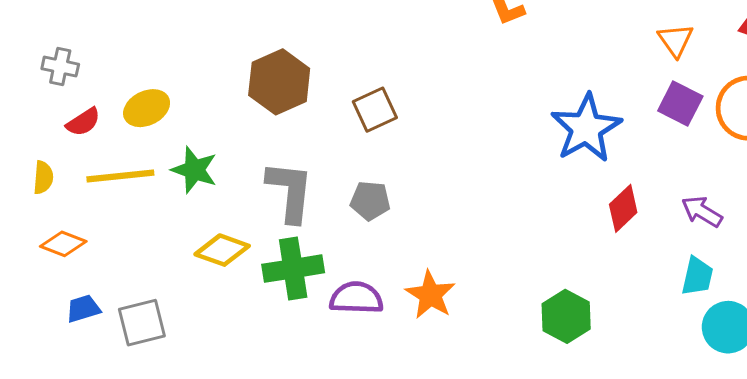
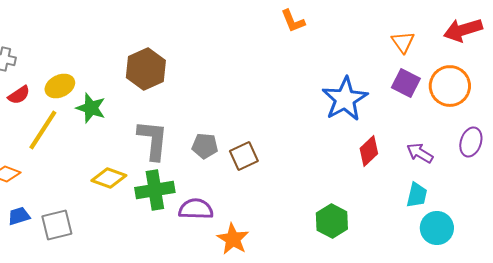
brown square: (375, 110) -> (244, 156), moved
green star: (194, 170) -> (91, 108), moved
yellow line: (120, 176) -> (43, 130), turned -51
orange star: (430, 295) -> (233, 239), moved

